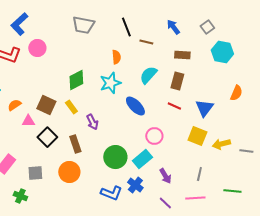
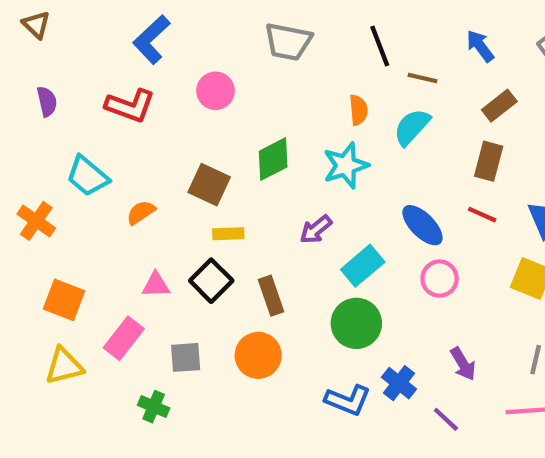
pink circle: (37, 48) -> (216, 91), moved
brown rectangle: (182, 55) -> (499, 106), turned -42
cyan semicircle: (148, 75) -> (412, 127), moved
brown square: (46, 105) -> (209, 185), moved
blue ellipse: (135, 106) -> (422, 225), moved
yellow rectangle: (71, 107) -> (228, 234), moved, turned -56
pink triangle: (28, 121) -> (156, 285), moved
purple arrow: (92, 122) -> (316, 229), moved, turned 77
cyan rectangle: (142, 159) -> (363, 266), moved
purple line: (165, 203) -> (446, 419), moved

